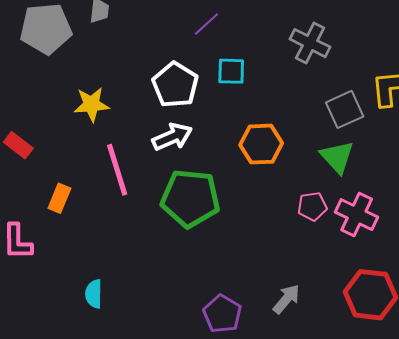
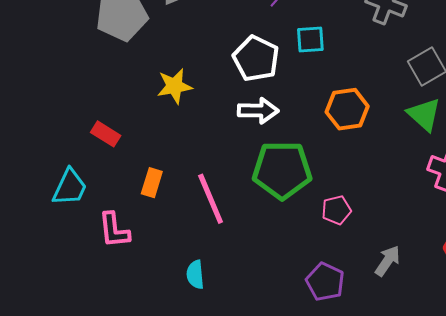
white arrow: (172, 137) -> (258, 111), turned 30
pink line: (117, 170) -> (211, 199), moved
pink pentagon: (312, 206) -> (336, 210), moved

